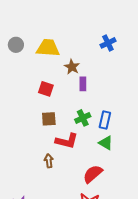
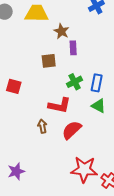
red square: (46, 89) -> (14, 86), moved
brown square: (49, 119) -> (49, 61), moved
red semicircle: (93, 174) -> (72, 130), moved

